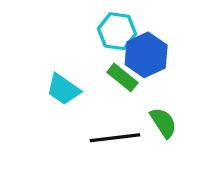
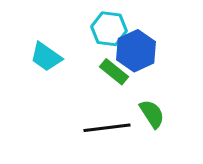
cyan trapezoid: (63, 89) -> (46, 57), moved

